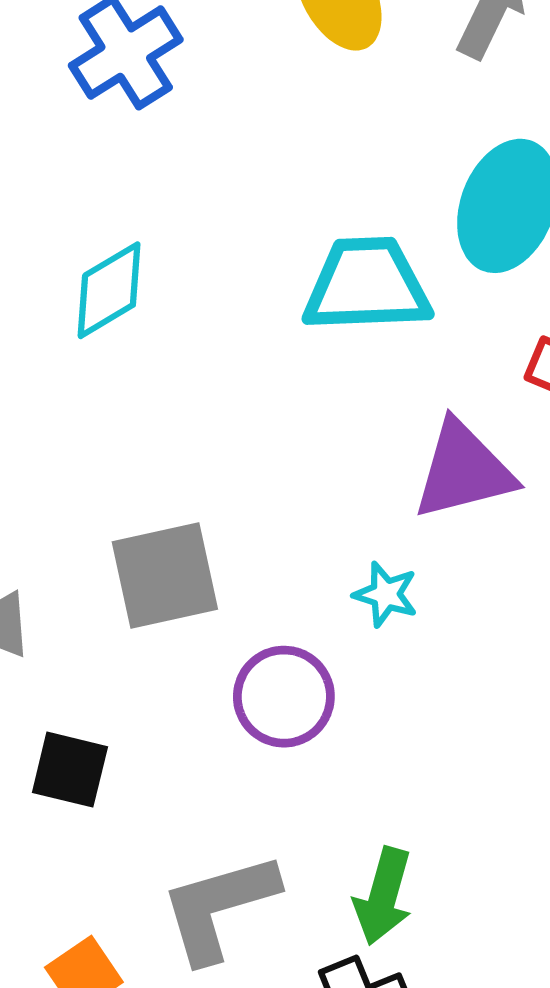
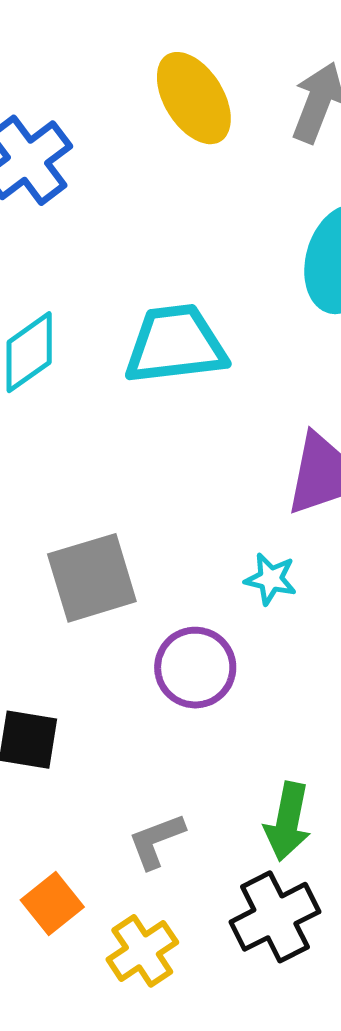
cyan trapezoid: (367, 285) -> (175, 344), moved
gray L-shape: (219, 907) -> (156, 841), size x0.6

